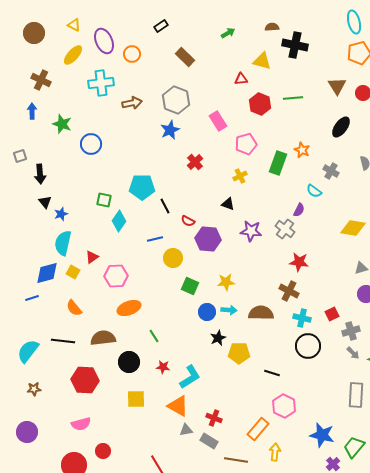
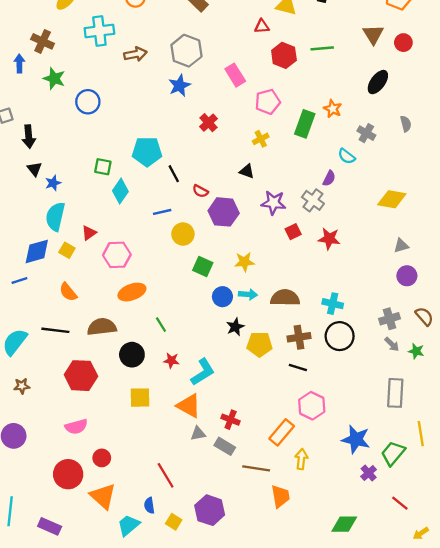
brown cross: (41, 80) -> (43, 41), moved
brown cross: (289, 291) -> (299, 337), moved, turned -36
red square: (332, 314) -> (293, 232), moved

